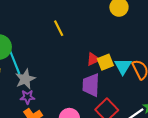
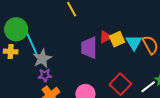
purple trapezoid: (91, 85) -> (89, 48), moved

